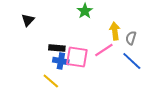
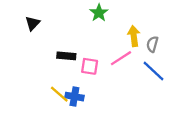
pink square: (77, 57) -> (90, 66), size x0.7
blue cross: (61, 61) -> (74, 97), moved

